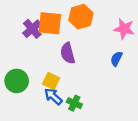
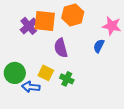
blue semicircle: (116, 59) -> (99, 46), moved
blue arrow: (53, 96) -> (31, 87), moved, turned -36
green cross: (74, 103) -> (67, 79), moved

